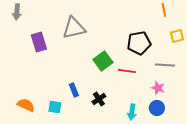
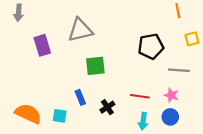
green square: (103, 61) -> (95, 66), moved, turned 30
red line: (127, 71) -> (140, 96), moved
orange semicircle: (26, 105) -> (28, 114), size x1.4

